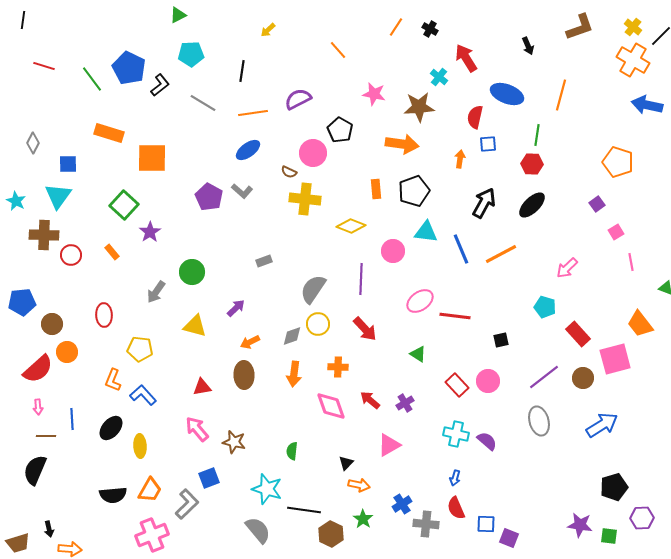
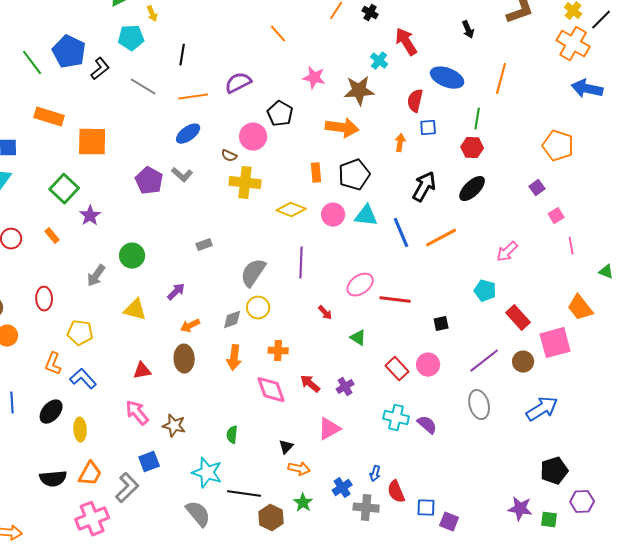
yellow arrow: (268, 30) -> (152, 14), moved, turned -70
pink circle: (393, 251) -> (333, 215), moved
red arrow: (365, 329) -> (325, 313), moved, size x0.6
blue arrow: (455, 478) -> (375, 474), moved

